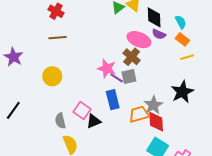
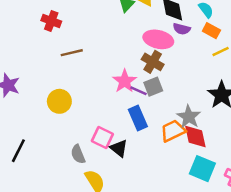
brown line: (57, 38) -> (72, 53), moved
pink star: (107, 69) -> (125, 81), turned 30
black triangle: (94, 121) -> (119, 148), turned -49

